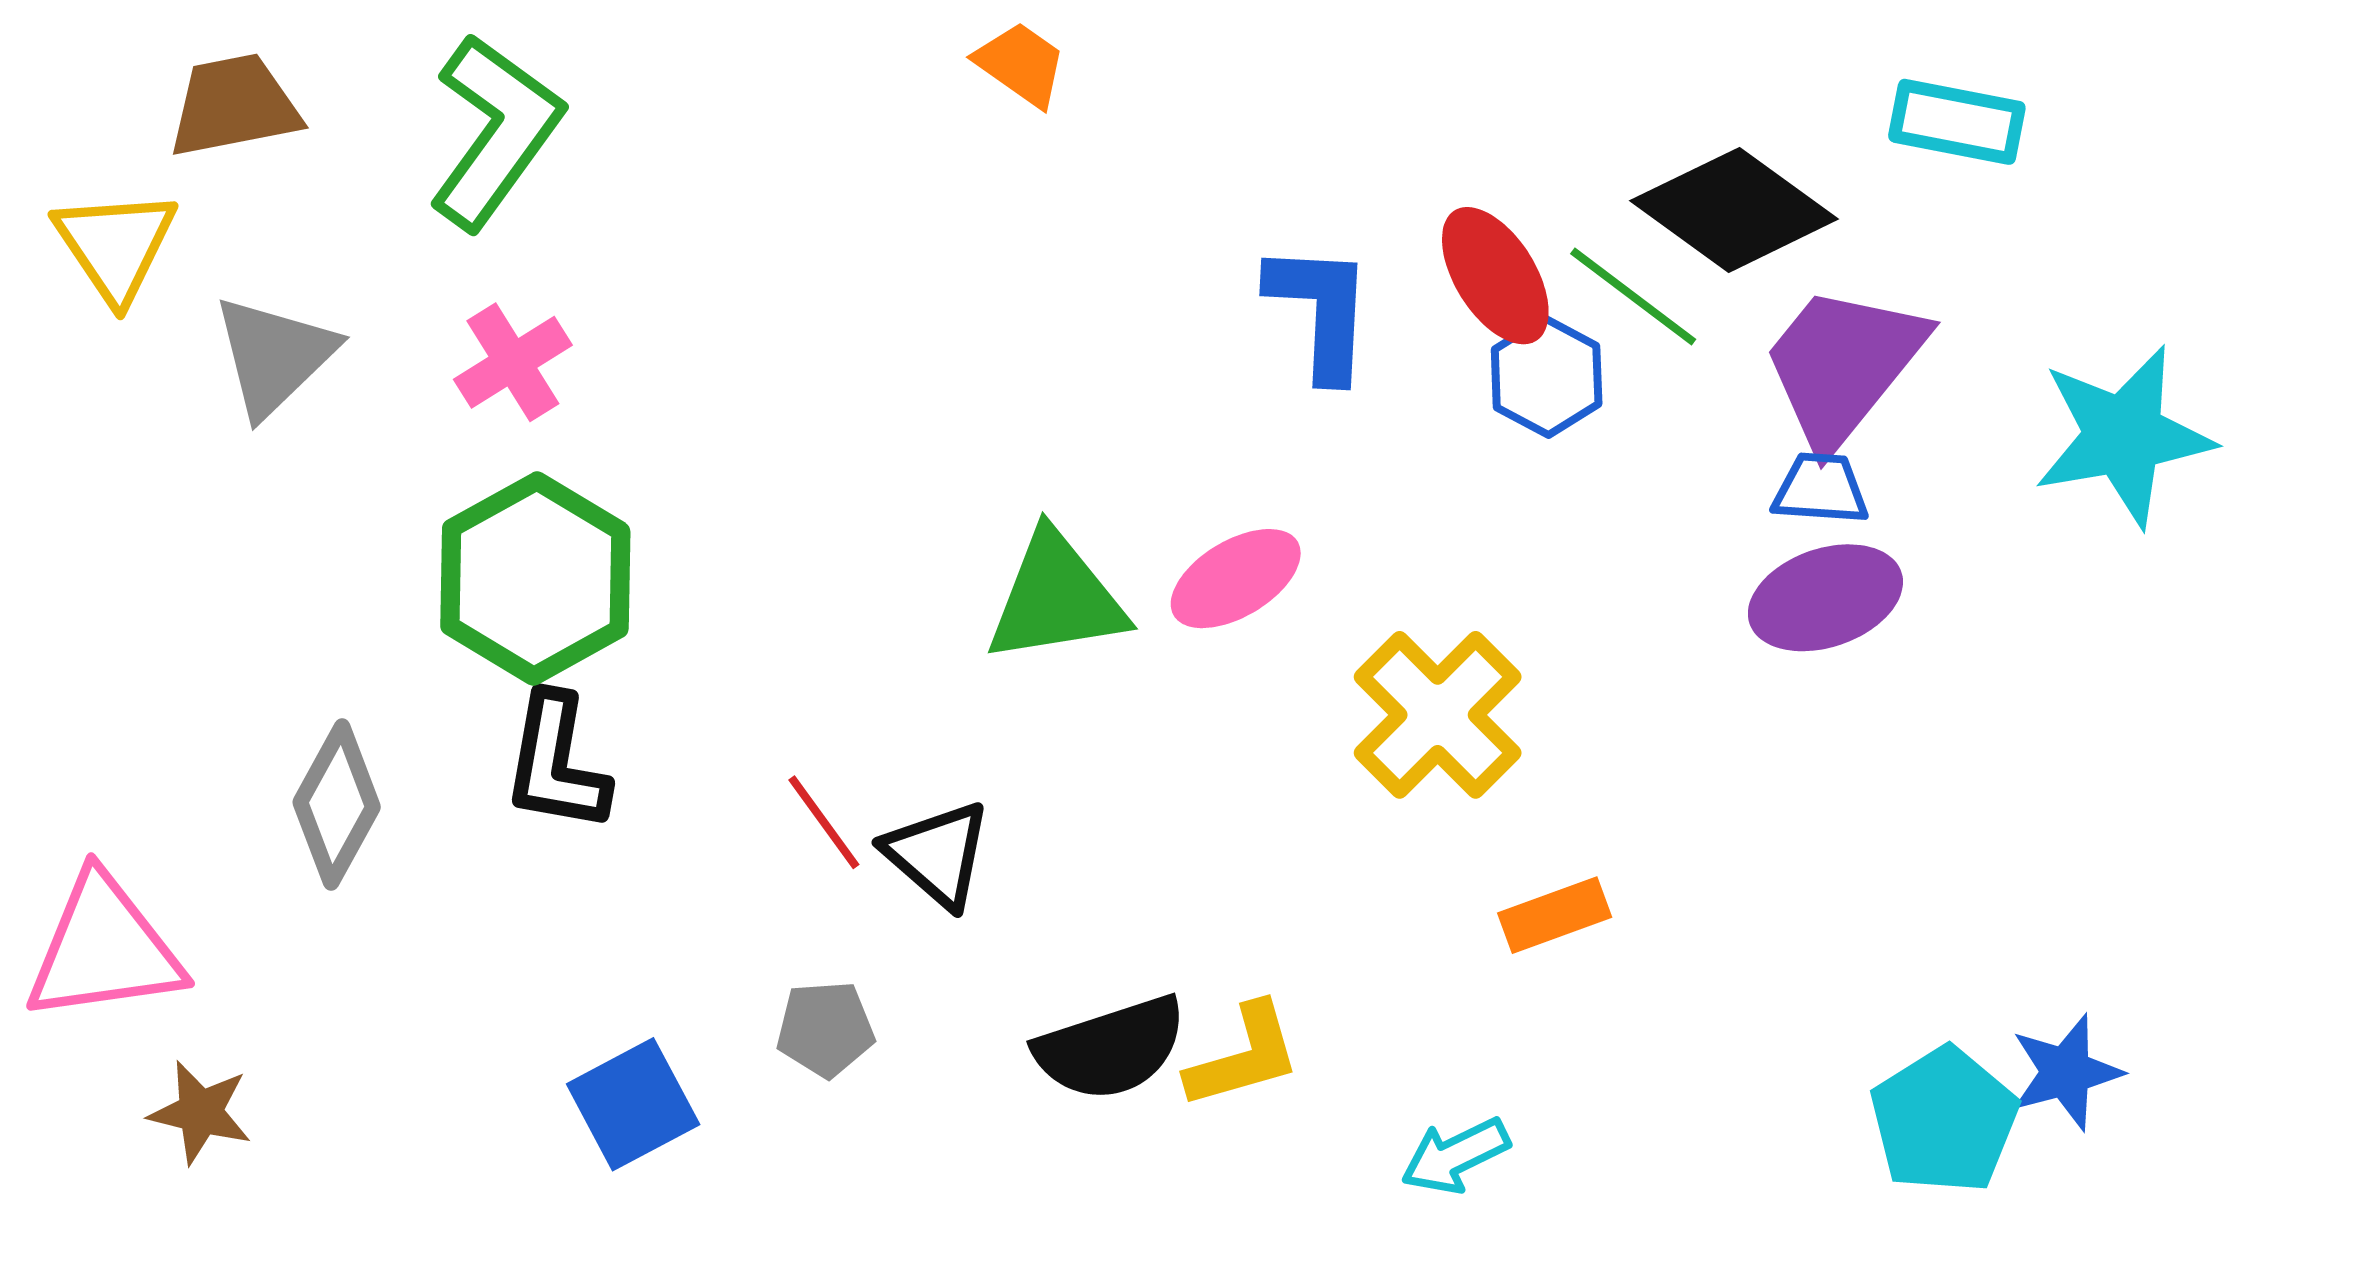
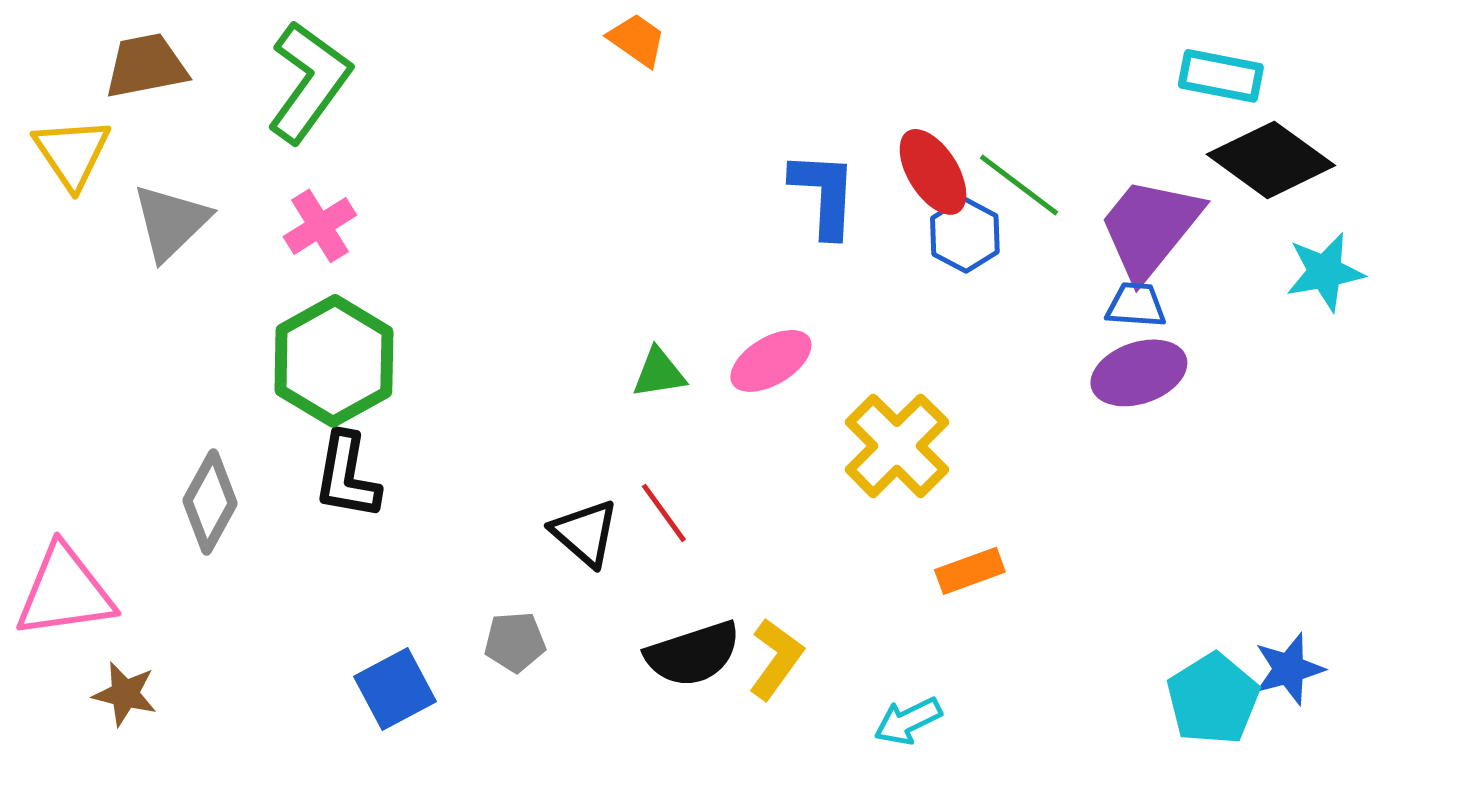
black diamond: (1734, 210) -> (1271, 160), moved
cyan star: (2124, 436) -> (1325, 272), size x0.7
green triangle: (1056, 598) -> (659, 373), size x0.6
red line: (824, 822) -> (664, 513), moved
yellow L-shape: (1244, 1056) -> (776, 659), turned -38

